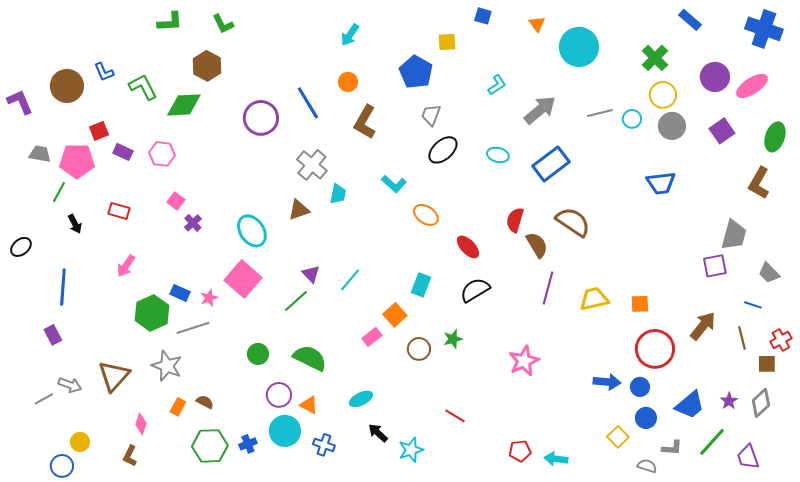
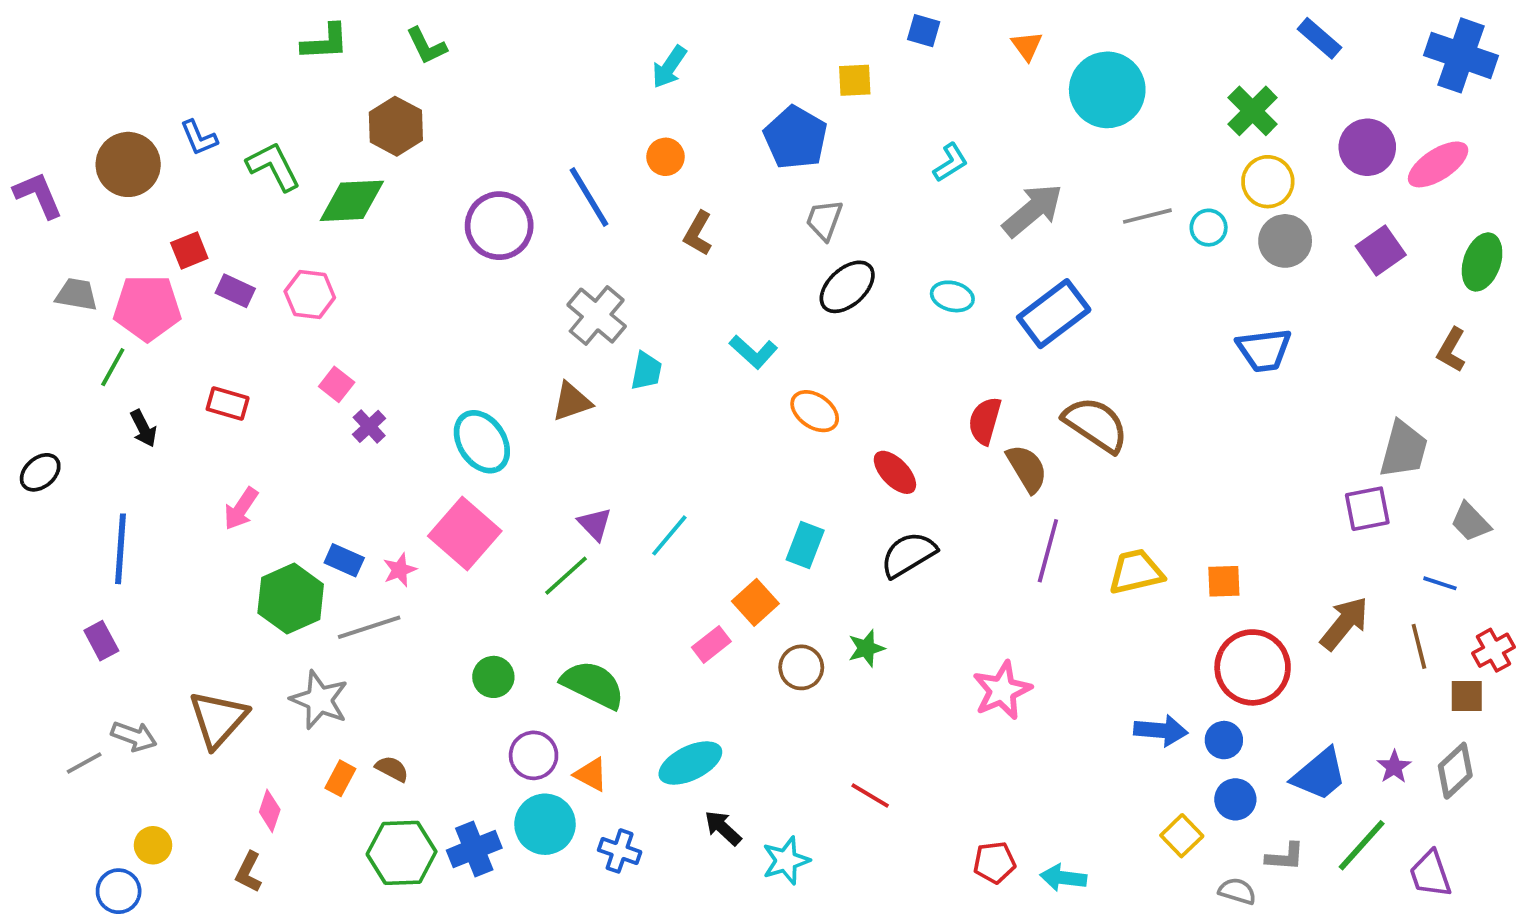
brown L-shape: (365, 122) -> (698, 233), size x0.7
brown L-shape: (759, 183) -> (1451, 350), size x0.7
cyan ellipse: (361, 399) -> (690, 763), size x1.4
blue cross: (248, 444) -> (474, 849), size x1.5

